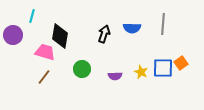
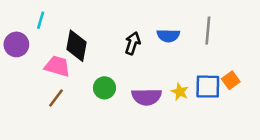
purple semicircle: (115, 76) -> (147, 97), size x1.6

